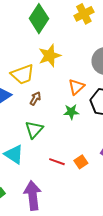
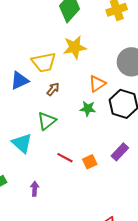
purple arrow: (33, 196) -> (35, 189), size x0.5

